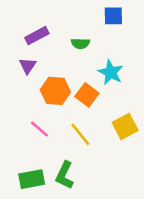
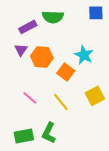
blue square: (113, 16) -> (96, 13), moved
green semicircle: (80, 43) -> (53, 17), moved, size x1.5
orange hexagon: (55, 91) -> (42, 57), moved

